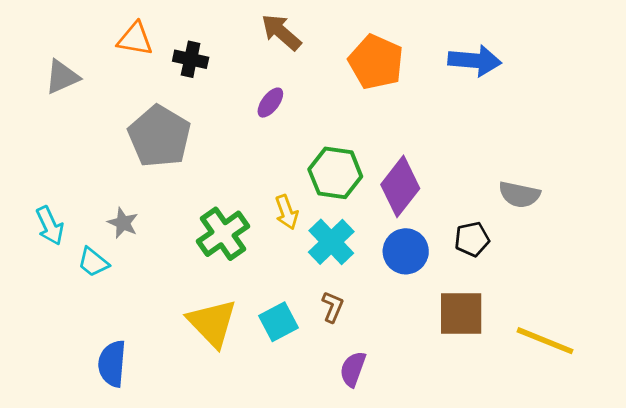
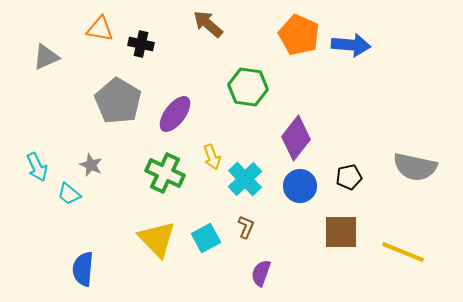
orange pentagon: (376, 62) -> (299, 35), moved
purple ellipse: (270, 103) -> (175, 114), moved, size x1.6
green hexagon: (335, 173) -> (248, 87), moved
gray semicircle: (519, 195) -> (415, 167), moved, size x1.4
green cross: (223, 234) -> (165, 173), turned -30

